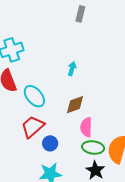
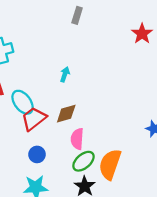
red trapezoid: (33, 127) -> (34, 119), moved
green ellipse: (93, 147) -> (83, 161), turned -50

